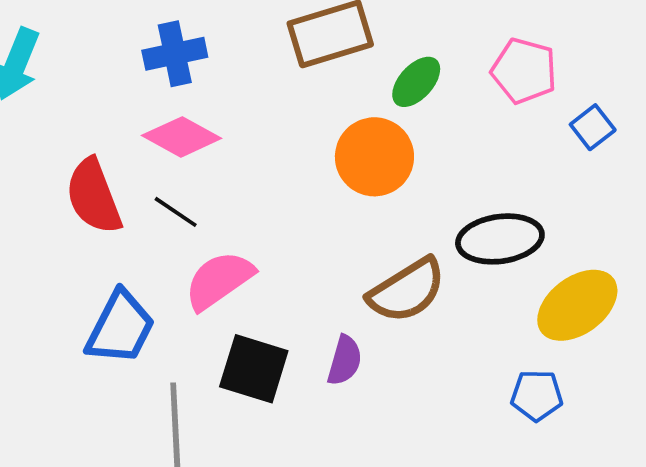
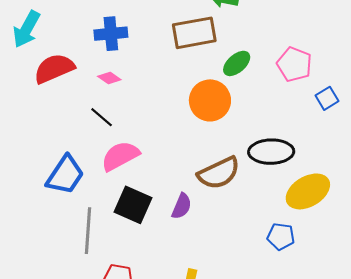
pink diamond: (182, 137) -> (109, 78), size x0.6
red semicircle: (94, 196) -> (54, 68), moved, turned 81

